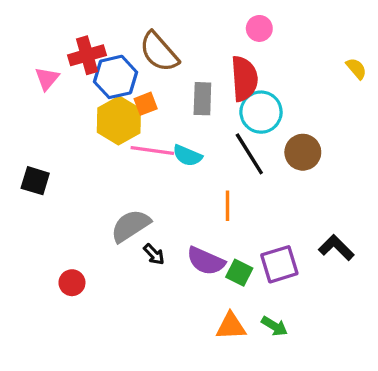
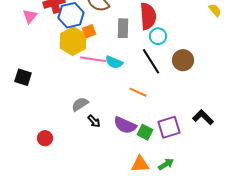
cyan circle: (261, 112) -> (158, 36), size x0.7
orange line: (228, 206) -> (138, 92), turned -66
gray semicircle: (131, 226) -> (80, 104), size x0.7
green arrow: (274, 326) -> (166, 164), turned -63

